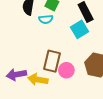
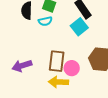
purple arrow: (16, 74) -> (22, 66), moved
yellow arrow: (38, 80) -> (58, 82), moved

